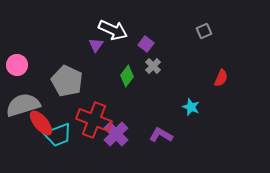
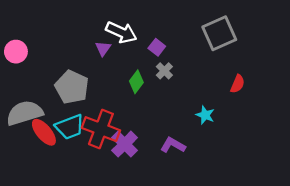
gray square: (204, 31) -> (219, 33), size x2.0
pink circle: (17, 65) -> (16, 52), moved
cyan trapezoid: (58, 135) -> (70, 127), moved

